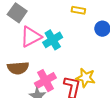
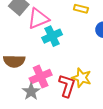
pink triangle: (31, 37) -> (38, 19), moved

